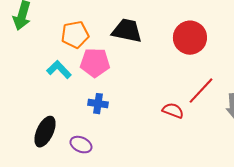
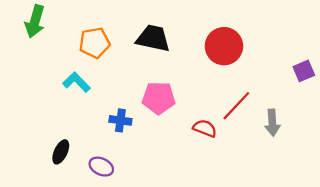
pink pentagon: (95, 63) -> (159, 98), moved
black ellipse: (45, 132) -> (61, 152), size x0.7

